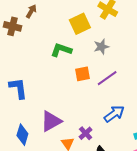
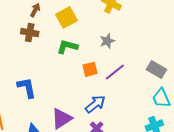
yellow square: (80, 24) -> (67, 17), moved
brown cross: (12, 26) -> (30, 33), moved
blue arrow: (114, 114) -> (95, 104), moved

